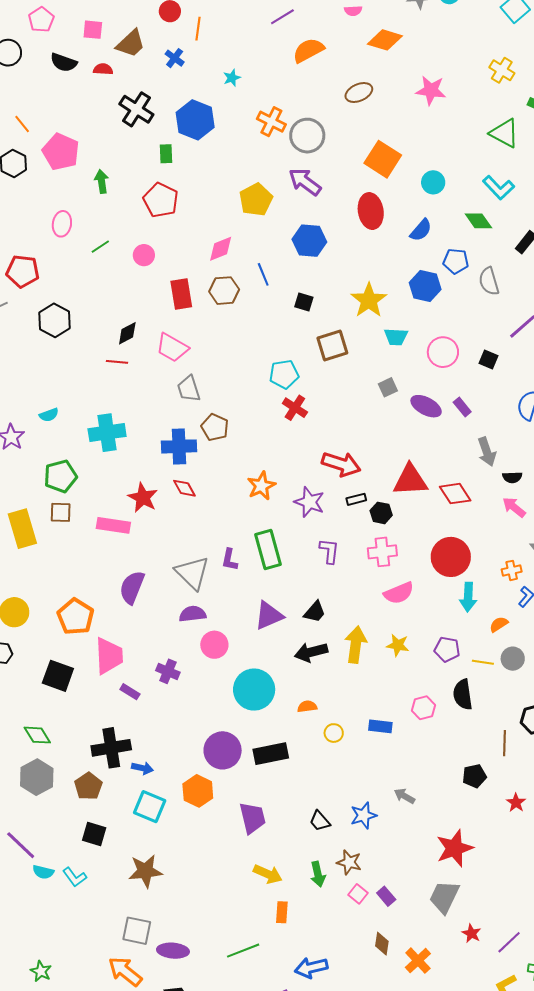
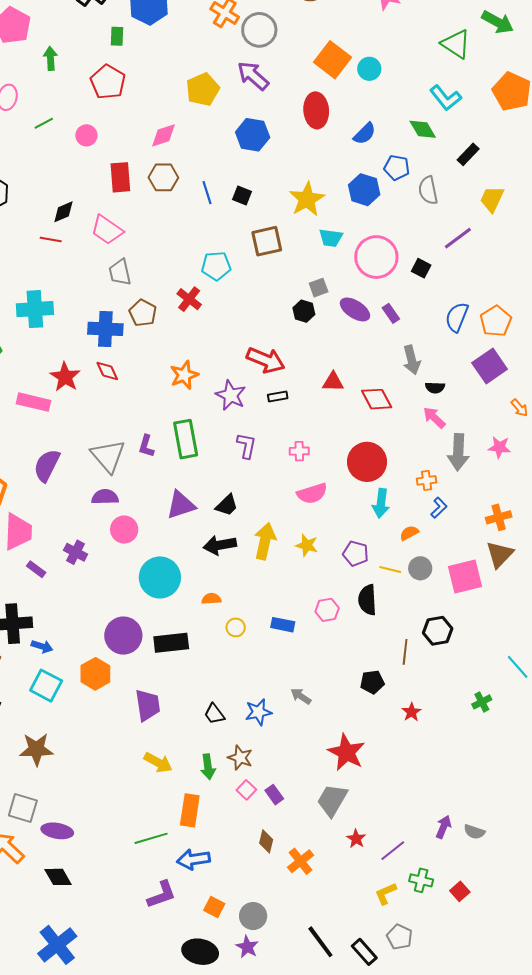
cyan circle: (433, 182) -> (369, 69), moved
blue line: (263, 274) -> (207, 193), moved
pink circle: (443, 352) -> (376, 257), size x1.4
red cross: (295, 408) -> (189, 299), moved
red triangle: (410, 480) -> (333, 382), size x0.6
black hexagon: (381, 513) -> (304, 311), moved
pink cross: (382, 552) -> (299, 451), size x0.7
red star: (455, 848) -> (346, 752), turned -30
orange rectangle: (282, 912) -> (190, 810), moved, size x1.5
green line: (243, 951) -> (151, 838), moved

